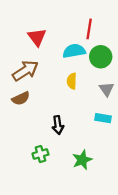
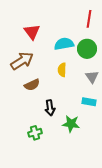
red line: (89, 29) -> (89, 19), moved
brown semicircle: (21, 98) -> (32, 85), moved
green star: (82, 160) -> (71, 124), moved, turned 30

